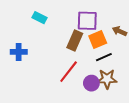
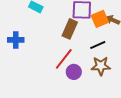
orange square: (98, 39) -> (100, 19), moved
purple circle: (91, 83) -> (74, 72), moved

